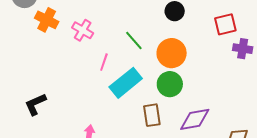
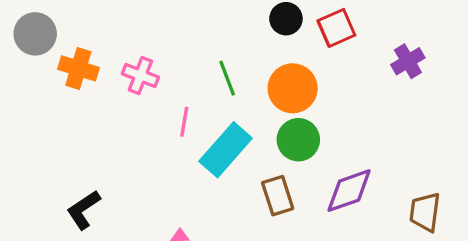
red square: (225, 24) -> (336, 28), moved
green line: (134, 40) -> (227, 78), turned 30
purple cross: (243, 49) -> (408, 61), turned -30

